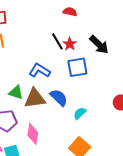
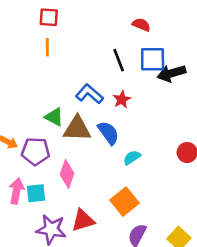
red star: (70, 44) -> (122, 99), moved
black arrow: (99, 45) -> (172, 73), turned 110
blue square: (77, 67) -> (153, 59), moved

